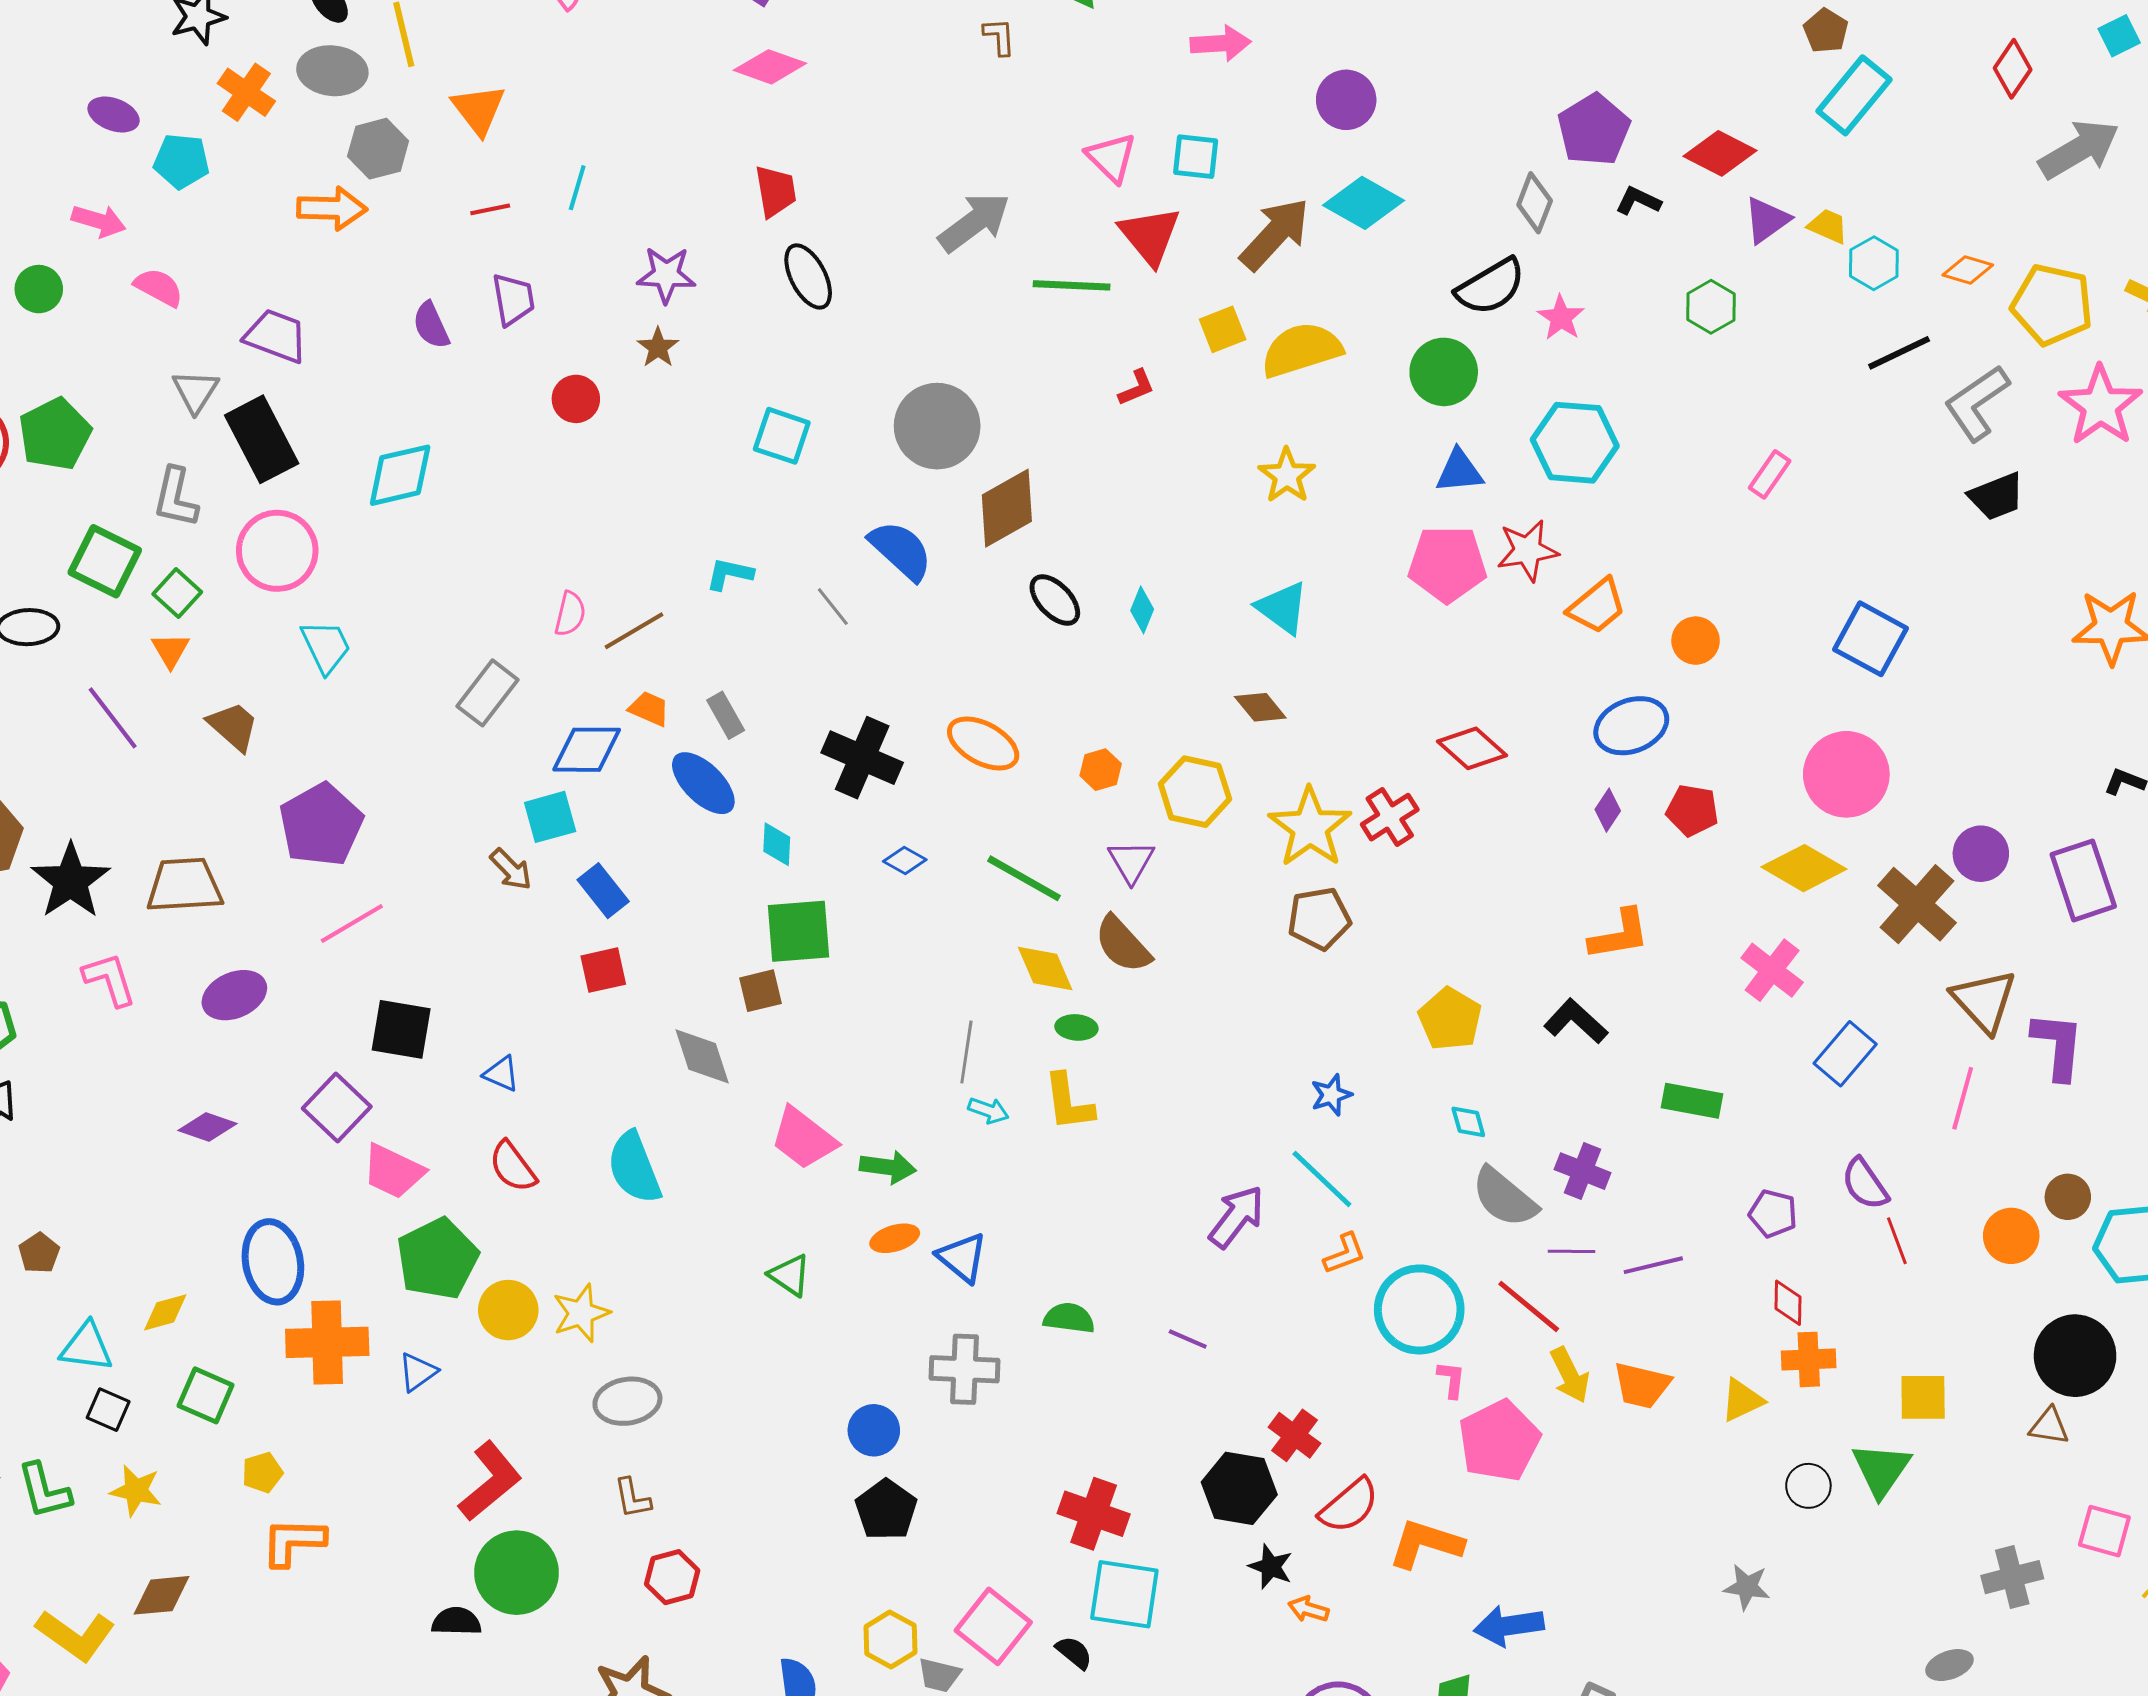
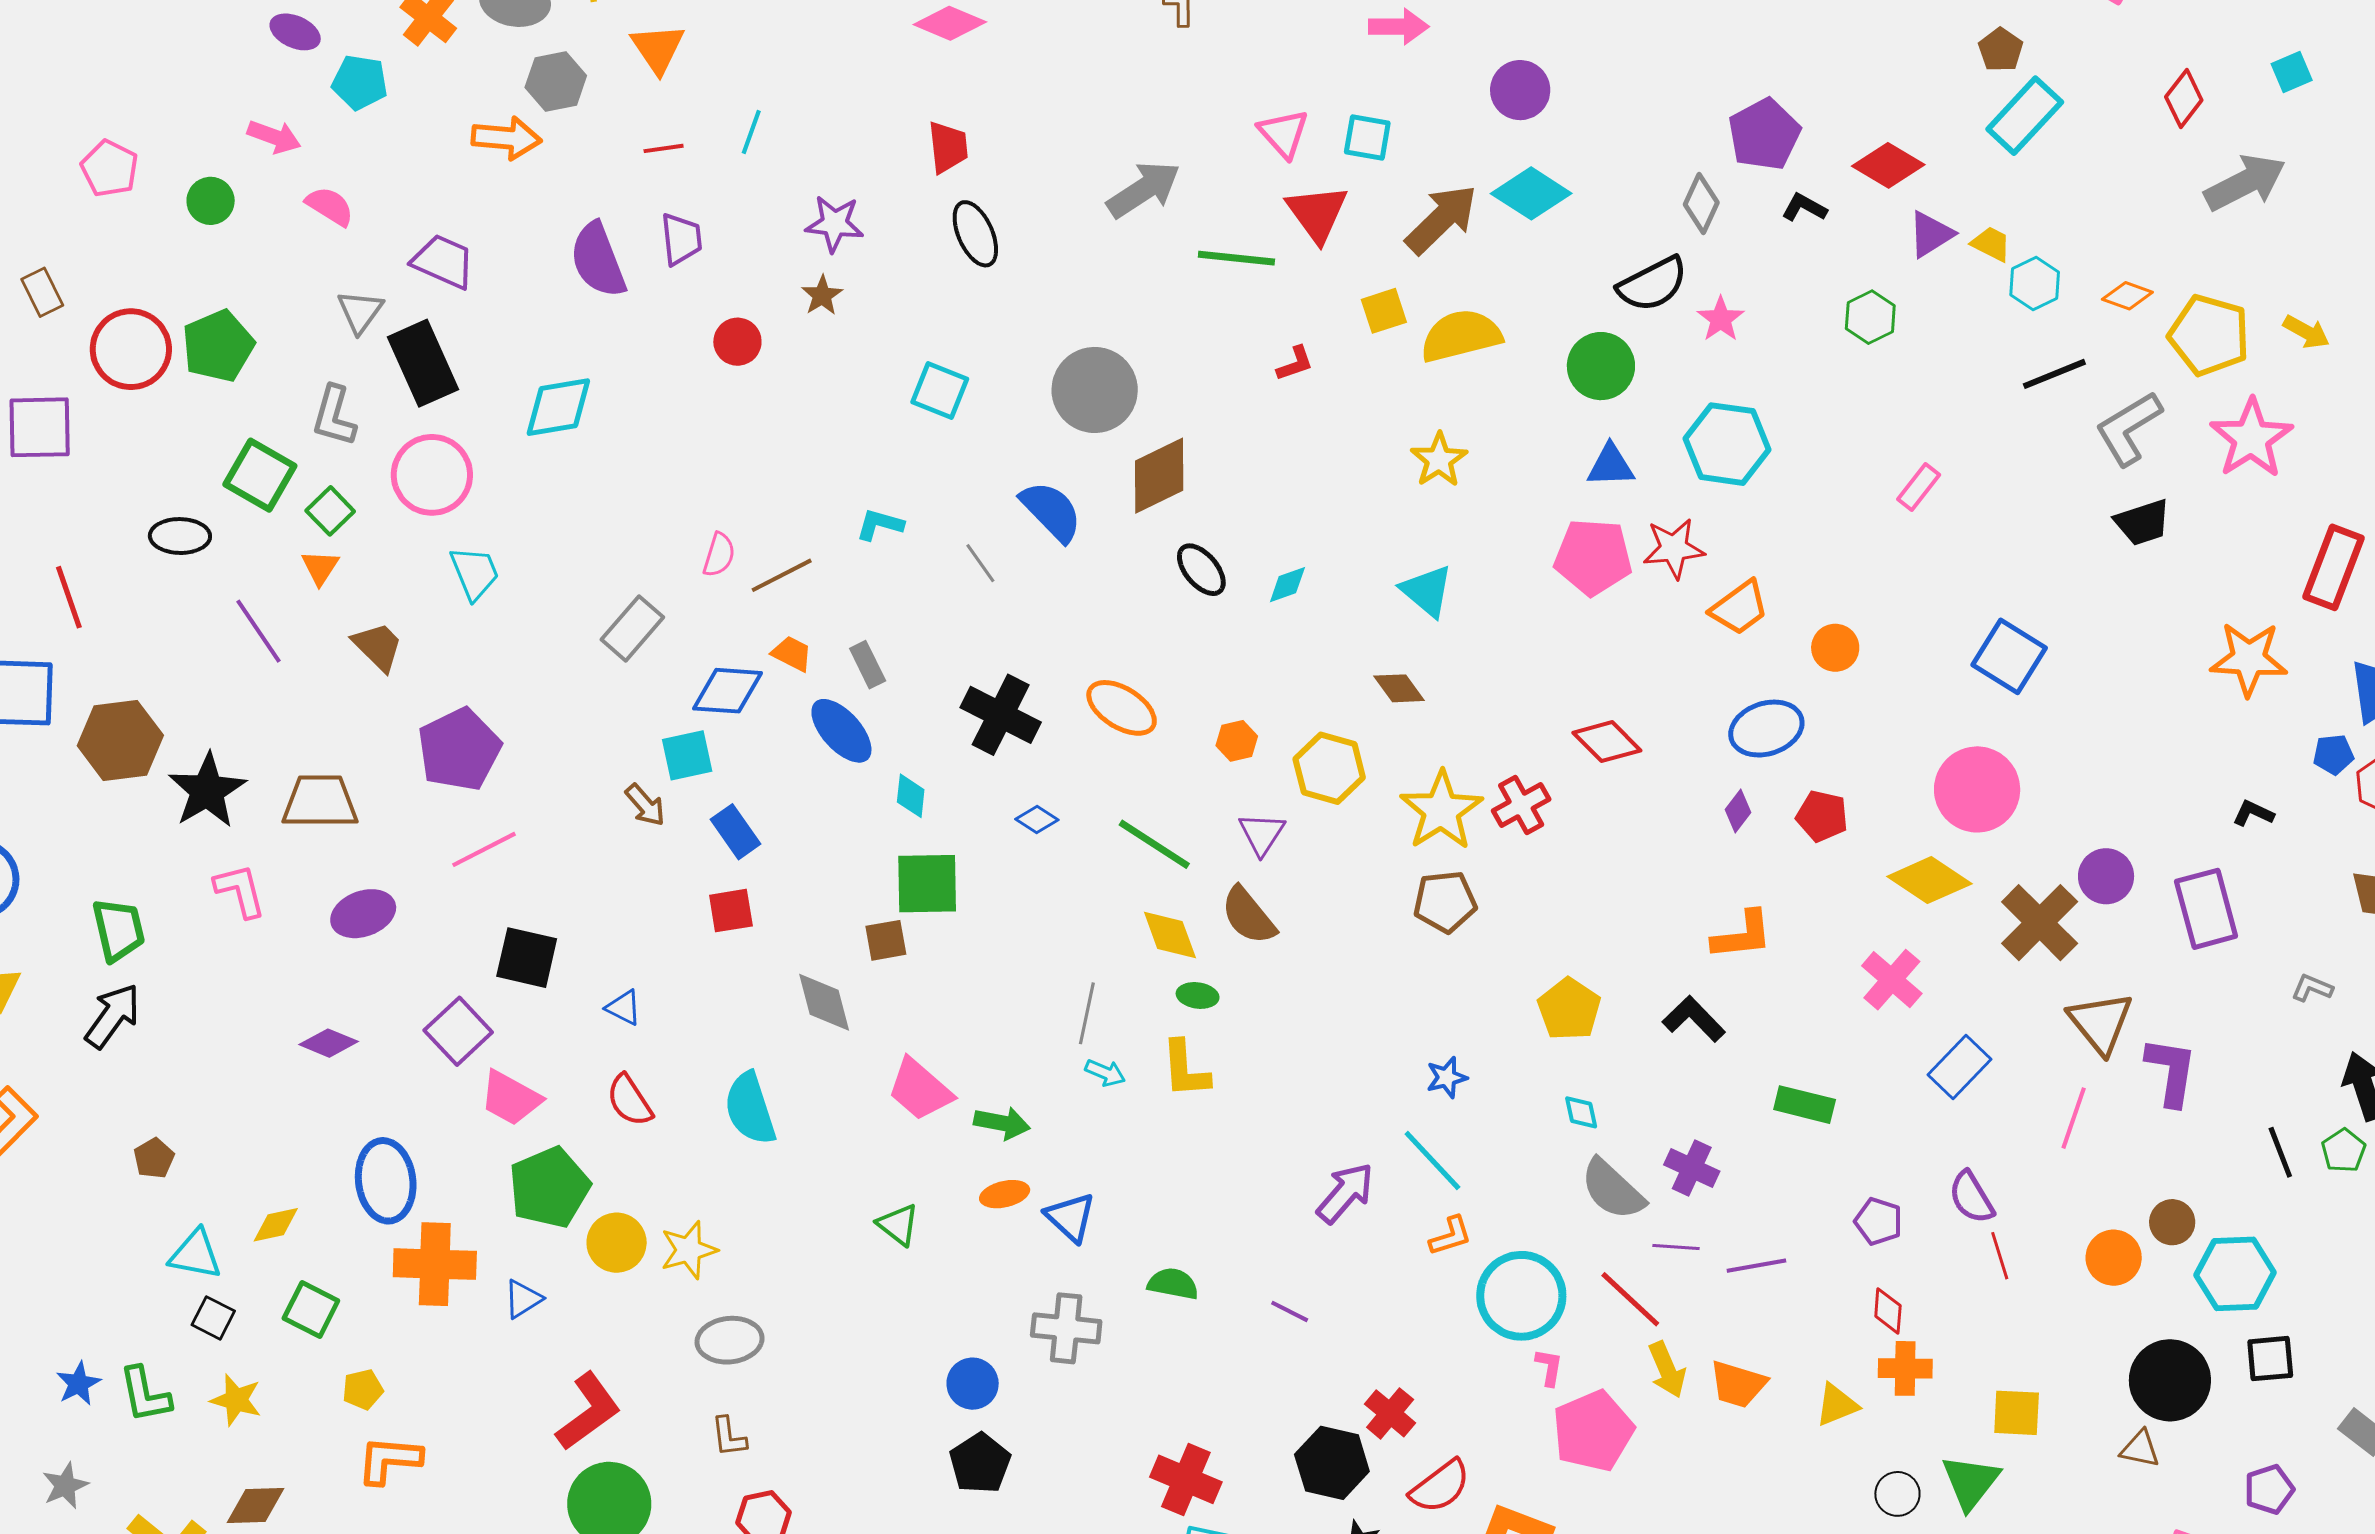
purple semicircle: (431, 325) -> (598, 260), size x1.6
cyan diamond: (1142, 610) -> (1287, 585), turned 45

